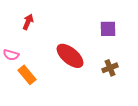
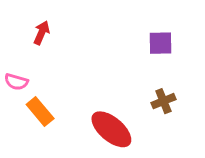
red ellipse: (70, 56) -> (111, 129), moved

